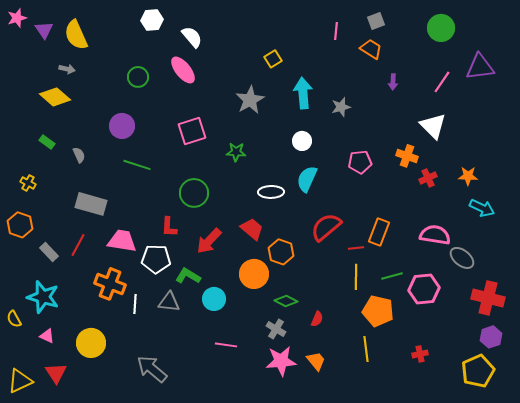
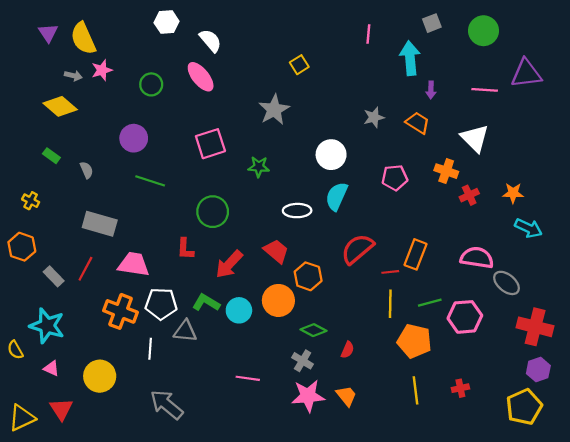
pink star: (17, 18) -> (102, 70), moved
gray square: (376, 21) -> (432, 23), moved
orange trapezoid: (371, 49) -> (418, 123), moved
pink line: (442, 82) -> (485, 90), turned 60
cyan arrow: (303, 93) -> (410, 58), moved
white circle: (302, 141) -> (331, 155), size x1.4
white pentagon: (156, 259) -> (161, 304), moved
cyan circle: (214, 299) -> (239, 310), moved
white line: (135, 304) -> (150, 349), moved
yellow line: (366, 349) -> (415, 390), moved

